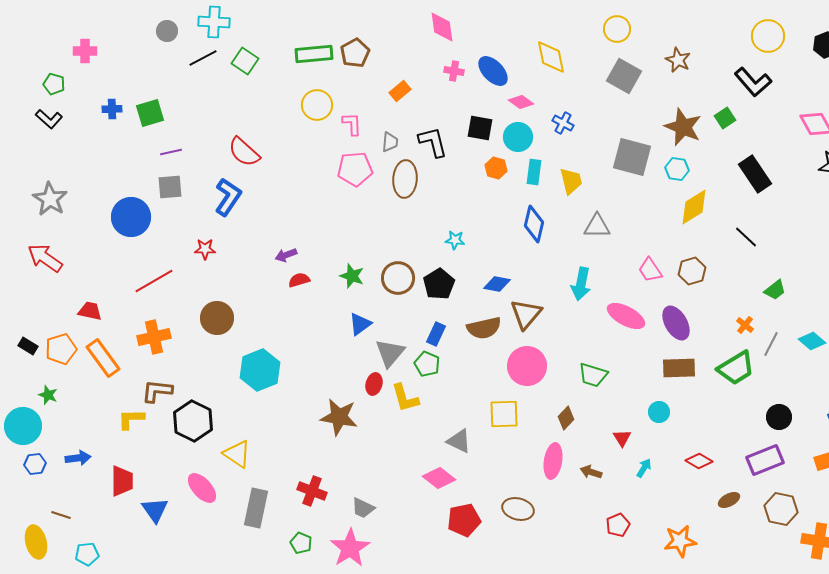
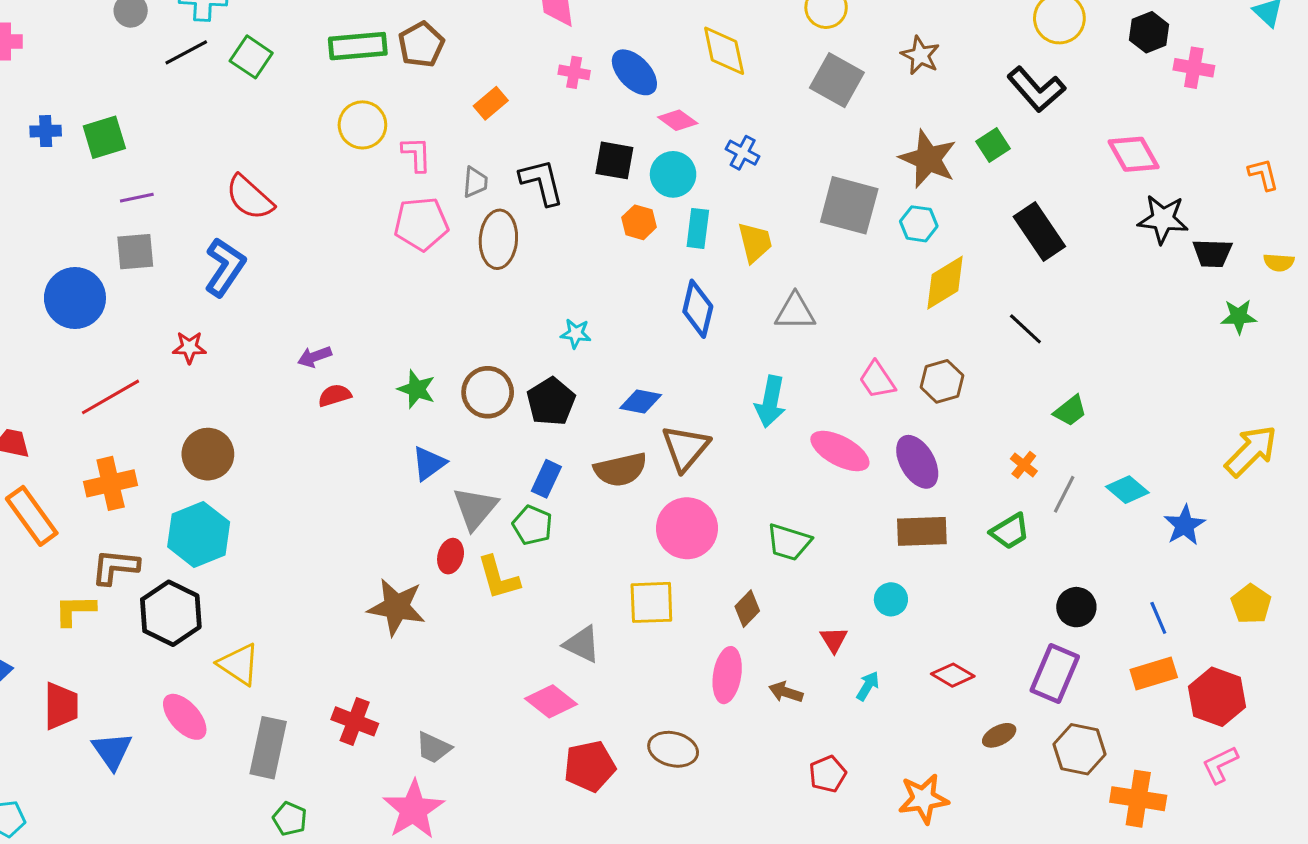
green trapezoid: (736, 368) -> (1010, 531), size x0.7
cyan hexagon: (260, 370) -> (199, 534), moved
purple rectangle: (765, 460) -> (1055, 674), turned -45
green pentagon: (301, 543) -> (290, 819), moved

